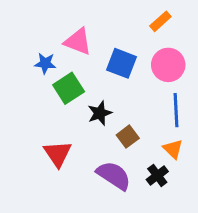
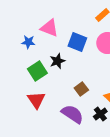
green square: (69, 88) -> (37, 71), moved
black star: (100, 113) -> (57, 61), moved

